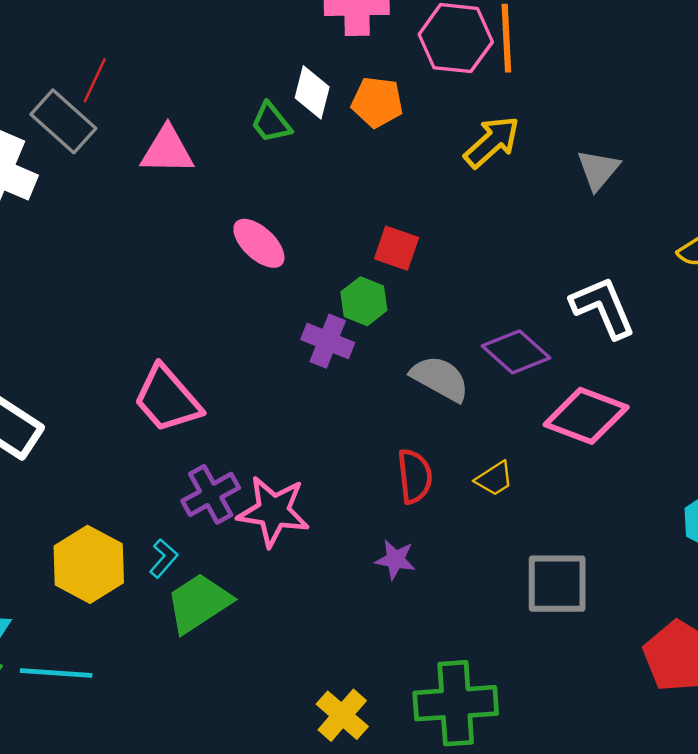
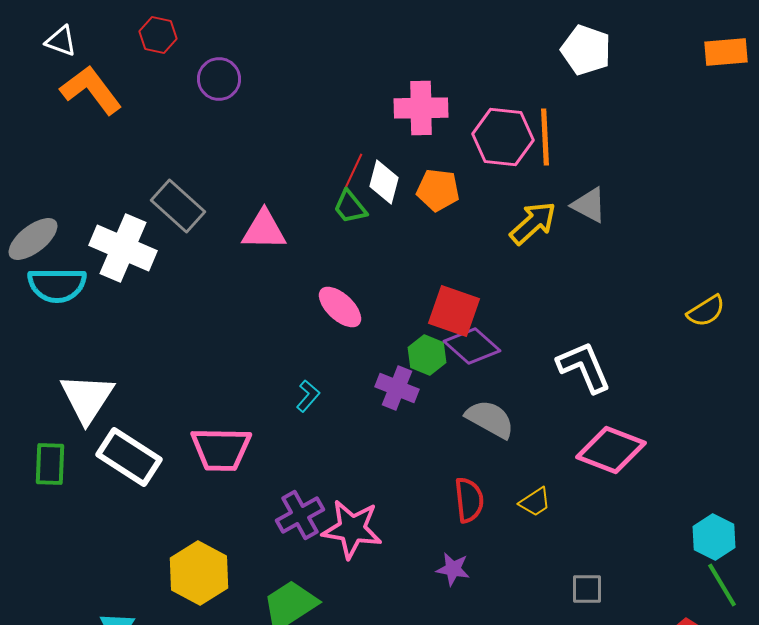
red line: (95, 80) -> (353, 172), moved
gray triangle: (598, 170) -> (589, 205), moved, turned -42
red square: (397, 248) -> (454, 311), size x1.4
white L-shape: (603, 307) -> (584, 367), moved
purple diamond: (516, 352) -> (472, 346), moved
pink trapezoid: (167, 399) -> (221, 449), moved, turned -48
cyan L-shape: (164, 558) -> (308, 396), moved
gray square: (557, 584) -> (587, 589), size x0.6

